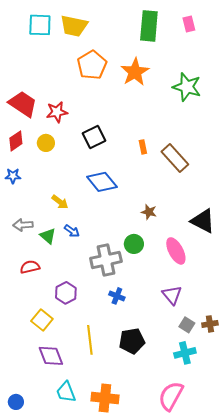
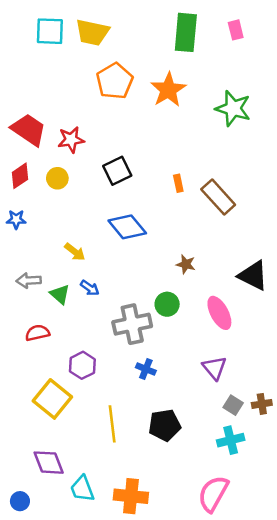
yellow square: (42, 320) -> (52, 399), size x1.4
purple diamond: (51, 356) -> (49, 463), moved

